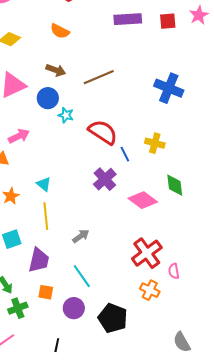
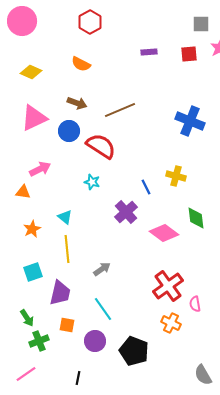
purple rectangle: (128, 19) -> (149, 52), size x0.6
cyan star: (66, 115) -> (92, 182), moved
red semicircle: (103, 132) -> (101, 146), moved

